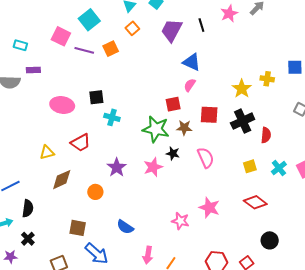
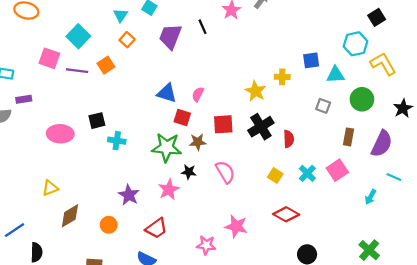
blue triangle: (192, 62) -> (167, 93), moved
red square: (173, 104) -> (182, 118), turned 35
red trapezoid: (81, 143) -> (156, 228), moved
yellow square: (250, 166) -> (275, 175), turned -32

